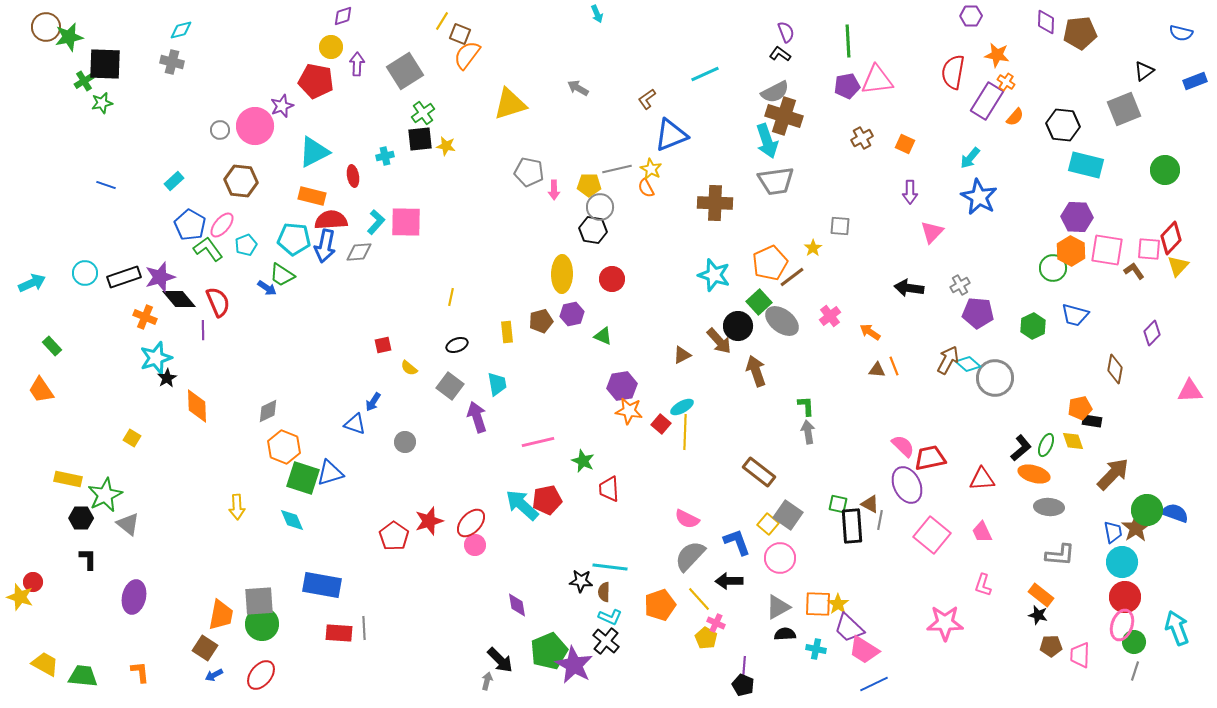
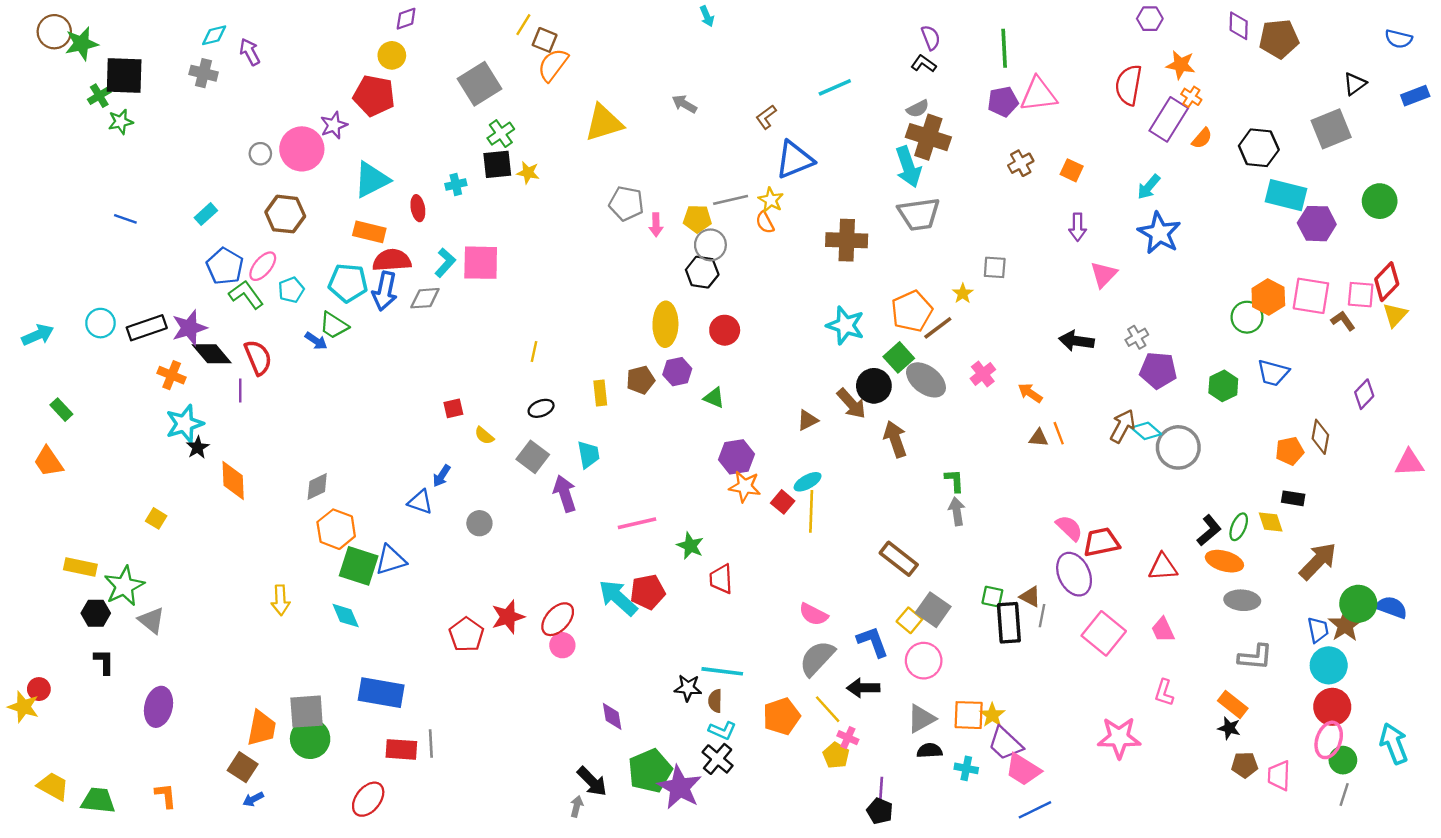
purple arrow: (357, 64) -> (250, 52), moved, turned -30
gray semicircle: (775, 92) -> (918, 109), size x0.7
purple hexagon: (1077, 217) -> (1317, 224), moved
orange pentagon: (1080, 408) -> (1290, 451), moved
red ellipse: (261, 675) -> (368, 799), moved

